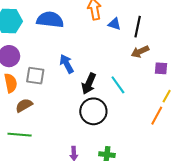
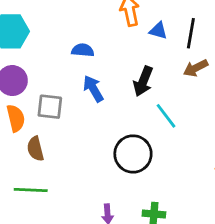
blue semicircle: (50, 20) -> (83, 50), moved, size x0.6
black arrow: (89, 84) -> (143, 81), moved
brown semicircle: (24, 105) -> (35, 149), turned -72

